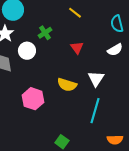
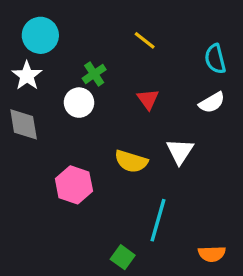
white circle: (27, 51) -> (79, 103), moved
cyan line: (95, 111) -> (158, 220), moved

